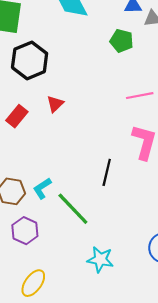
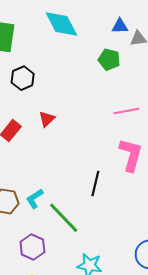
black hexagon: (30, 60) -> (23, 78), size x0.7
purple hexagon: (25, 231) -> (32, 247), moved

